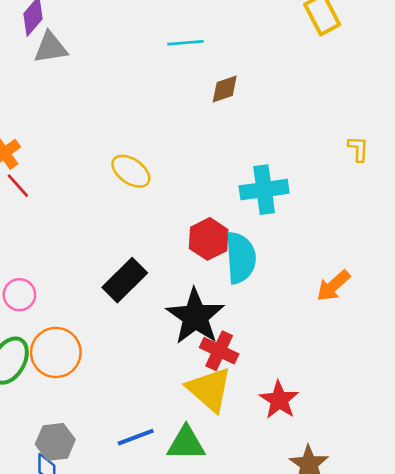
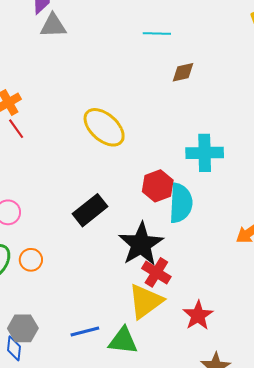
yellow ellipse: (131, 171) -> (104, 127), size x1.4
orange circle: (56, 352) -> (31, 260), size x0.6
yellow triangle: (209, 389) -> (145, 301), turned 36

